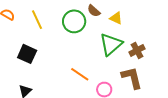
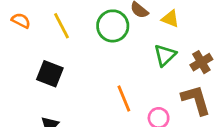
green triangle: (111, 44) -> (165, 55), size x0.7
orange line: (80, 74) -> (124, 99), turned 36

